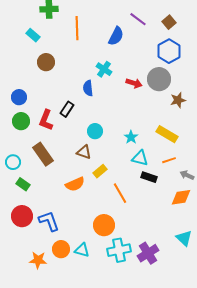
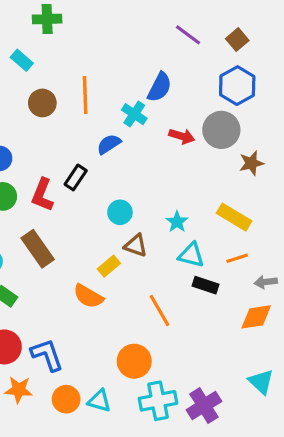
orange line: (77, 28) -> (85, 95), moved
blue semicircle: (116, 36) -> (160, 87), moved
blue semicircle: (88, 88) -> (109, 144), turned 63
brown triangle: (84, 152) -> (136, 246), moved
yellow rectangle: (100, 171) -> (109, 266), moved
gray arrow: (187, 175) -> (266, 282), turned -32
orange semicircle: (75, 184) -> (88, 296), turned 54
orange star: (38, 260) -> (19, 390), moved

